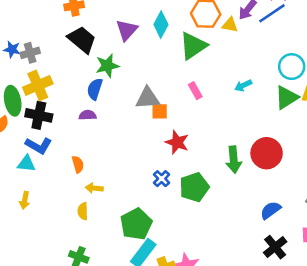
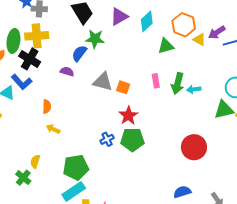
green triangle: (193, 46) -> (166, 46), size x0.7
gray triangle: (148, 98) -> (103, 82), moved
green arrow: (234, 160) -> (178, 84), moved
green pentagon: (194, 187) -> (132, 140), moved
yellow semicircle: (83, 211) -> (35, 161), moved

